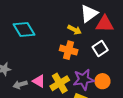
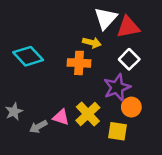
orange cross: (69, 50) -> (79, 63), moved
purple star: (84, 80) -> (117, 87), moved
orange circle: (102, 81) -> (131, 107), moved

